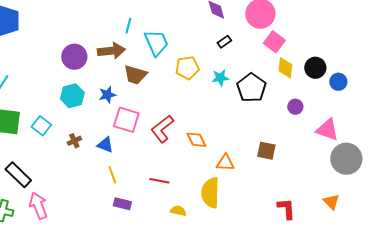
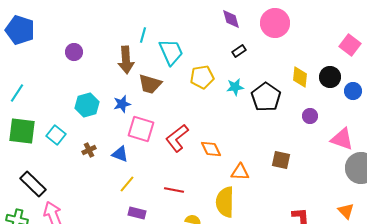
pink square: (274, 42) -> (350, 45), moved
brown arrow: (111, 51) -> (126, 60), turned 92
purple circle: (74, 57) -> (74, 52), moved, size x0.7
yellow line: (112, 175) -> (127, 184), turned 60

